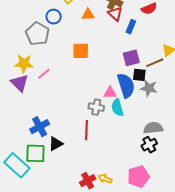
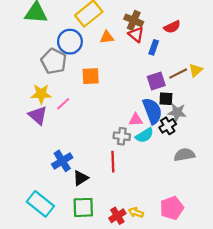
blue circle: (54, 17) -> (70, 42), size x1.5
orange square: (81, 51) -> (91, 76), moved
brown line: (155, 63) -> (178, 74), moved
cyan semicircle: (117, 108) -> (145, 135), turned -102
black cross: (149, 145) -> (168, 126), moved
green square: (35, 153) -> (83, 207), moved

